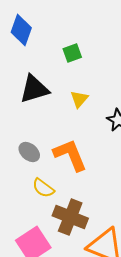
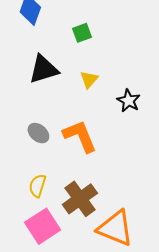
yellow semicircle: (43, 188) -> (37, 186), moved, turned 70
brown cross: (70, 217) -> (80, 199), turned 32

